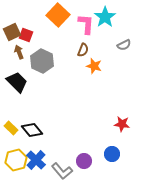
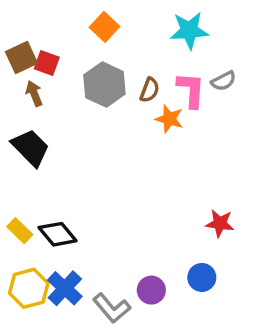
orange square: (58, 15) -> (104, 27), size x0.7
cyan star: (105, 17) -> (189, 31), turned 30
pink L-shape: (86, 24) -> (191, 90), moved
gray hexagon: (42, 61) -> (104, 85), moved

